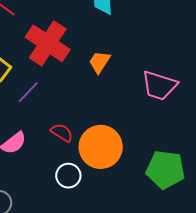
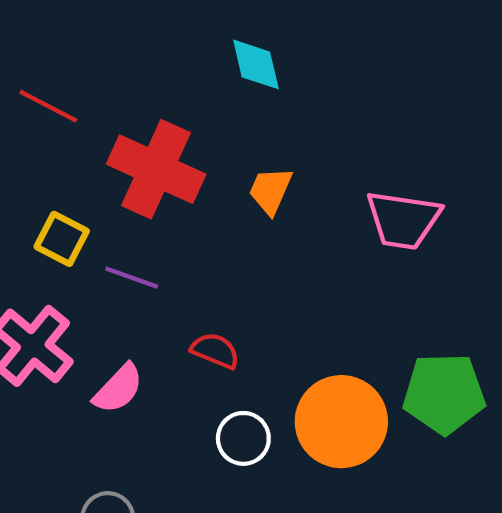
purple line: (28, 92) -> (132, 278), turned 75
orange circle: (101, 147) -> (341, 422), moved

